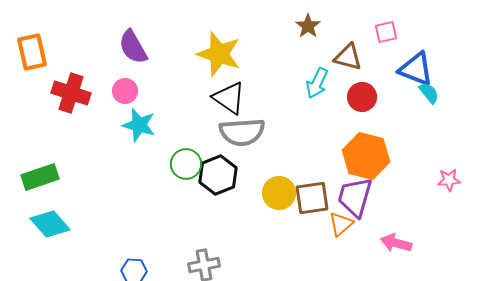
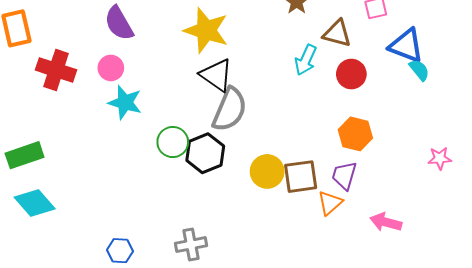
gray semicircle: (242, 132) -> (230, 110), turned -63
orange hexagon: (366, 156) -> (355, 134), size x0.7
purple trapezoid: (355, 197) -> (344, 176), size x0.7

